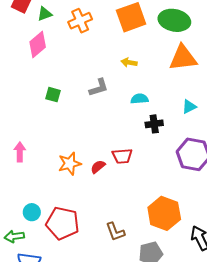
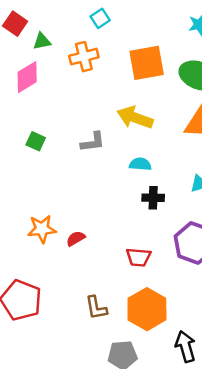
yellow arrow: (129, 62) -> (135, 118), size x1.8
red trapezoid: (122, 156) -> (138, 257), moved
brown L-shape: (115, 232) -> (96, 308), moved

